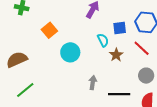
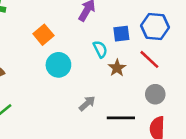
orange square: (49, 30) -> (43, 35), moved
gray arrow: (93, 83) -> (87, 103), turned 40

